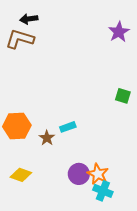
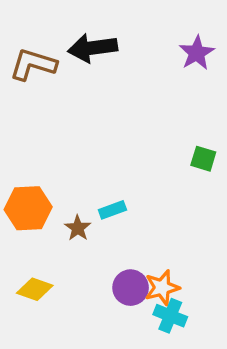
black arrow: (29, 19) -> (93, 48), moved, size x1.6
orange star: (98, 174) -> (162, 288), turned 30

